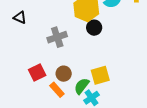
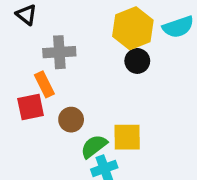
gray cross: (57, 37) -> (59, 52), moved
orange rectangle: (57, 90) -> (44, 84), moved

